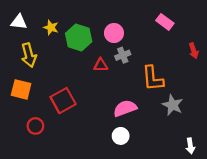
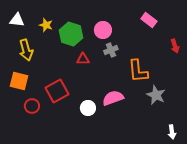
red triangle: (101, 65) -> (83, 59), moved
red circle: (35, 126) -> (32, 106), moved
white circle: (121, 136) -> (88, 108), moved

